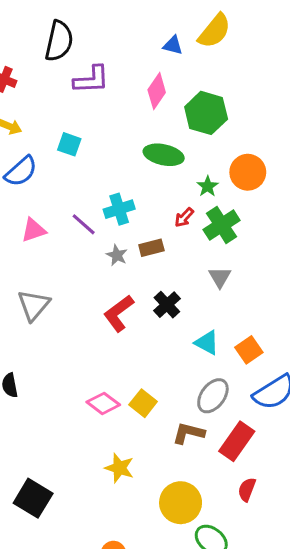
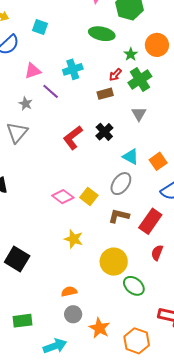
purple line: (84, 224) -> (51, 91), moved
pink triangle: (34, 230) -> (33, 71), moved
brown rectangle: (151, 248) -> (105, 94), moved
gray star: (117, 255) -> (26, 104), moved
gray ellipse: (213, 396) -> (121, 184), moved

